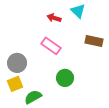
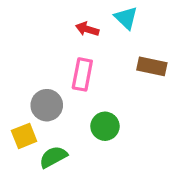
pink rectangle: (51, 46) -> (82, 74), turned 66
gray circle: (17, 63) -> (47, 105), moved

